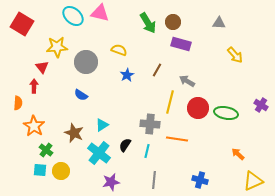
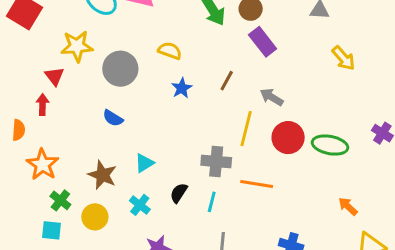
purple rectangle: (181, 44) -> (263, 42), turned 36
cyan cross: (99, 153) -> (140, 205), size x0.6
yellow circle: (61, 171) -> (95, 217), moved

